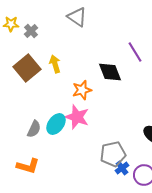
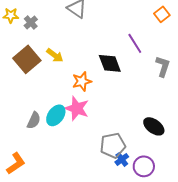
yellow arrow: (55, 64) -> (55, 55), turned 144
orange L-shape: (28, 166) -> (16, 163), moved, turned -50

